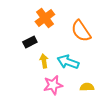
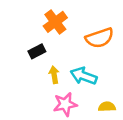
orange semicircle: (81, 31) -> (100, 38), turned -75

